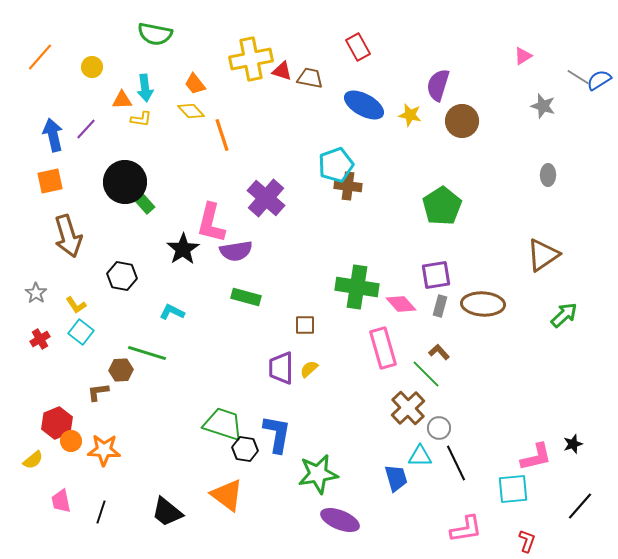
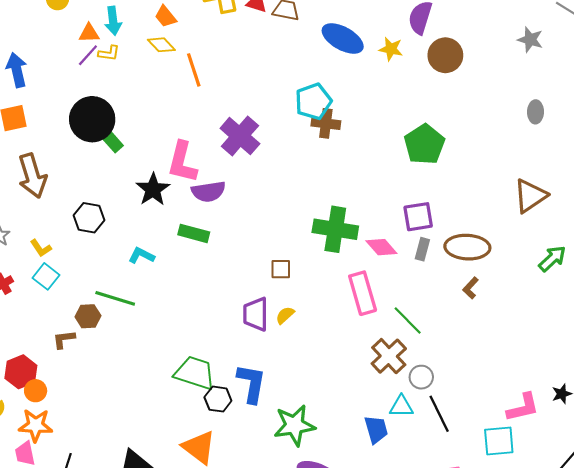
purple line: (86, 129) -> (88, 55), moved
green rectangle: (246, 297) -> (194, 233), moved
brown L-shape: (439, 352) -> (471, 288), moved, turned -95
orange star: (104, 450) -> (36, 425), moved

